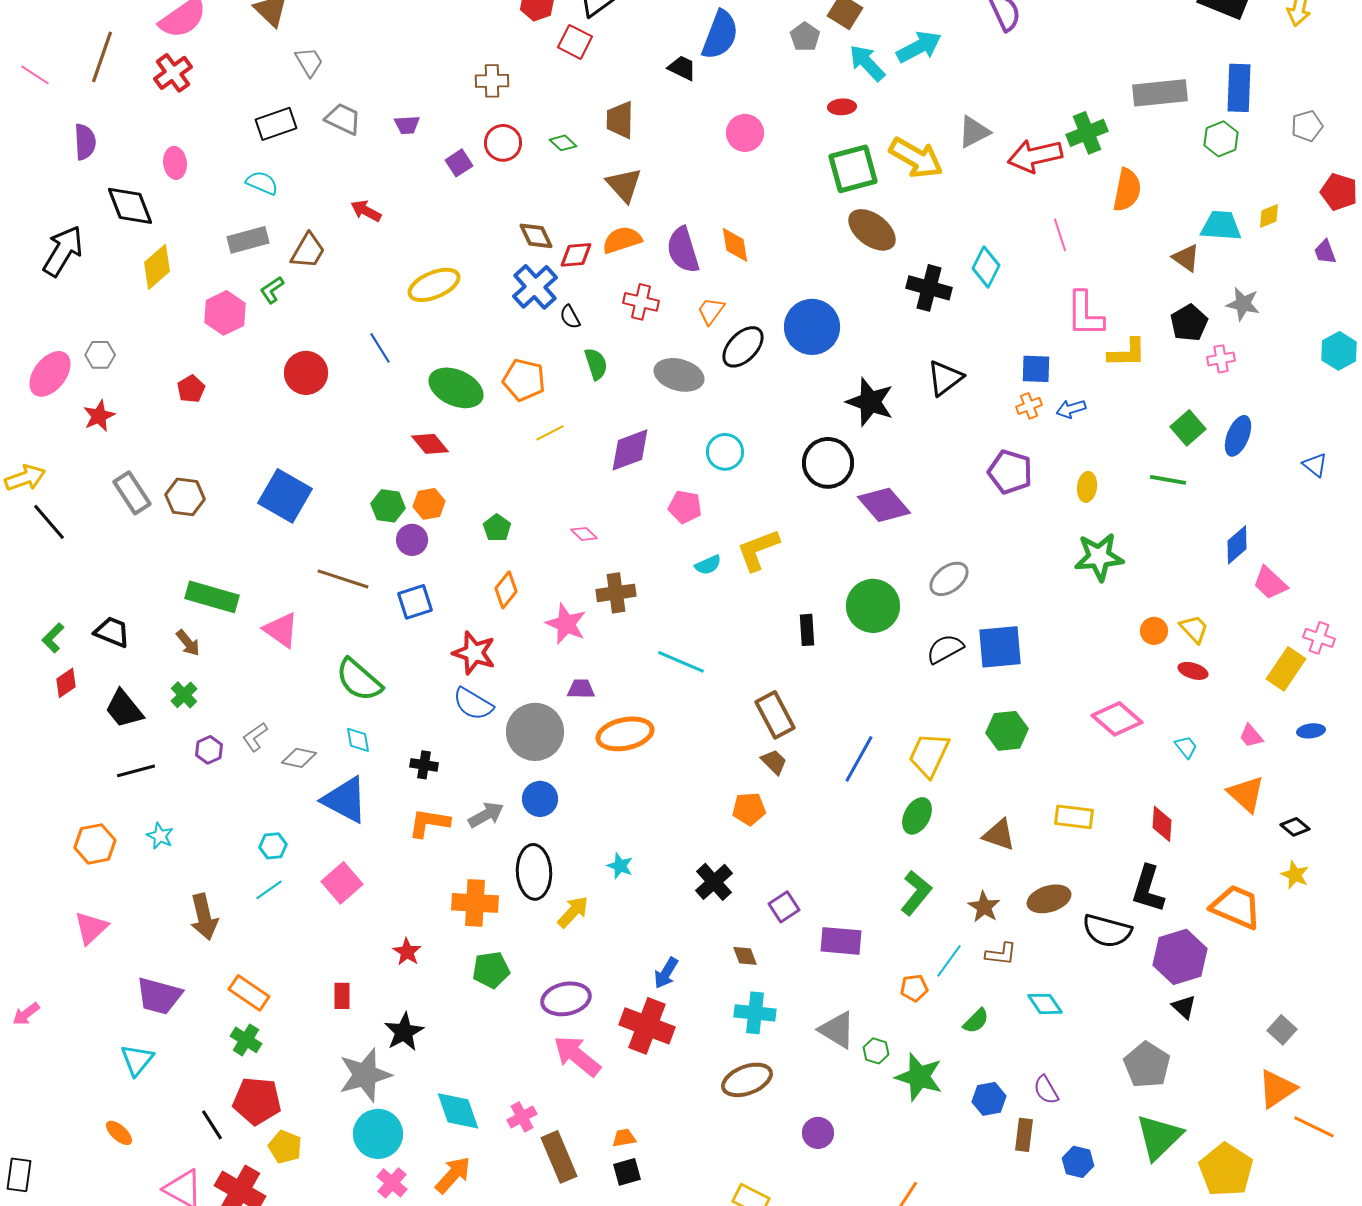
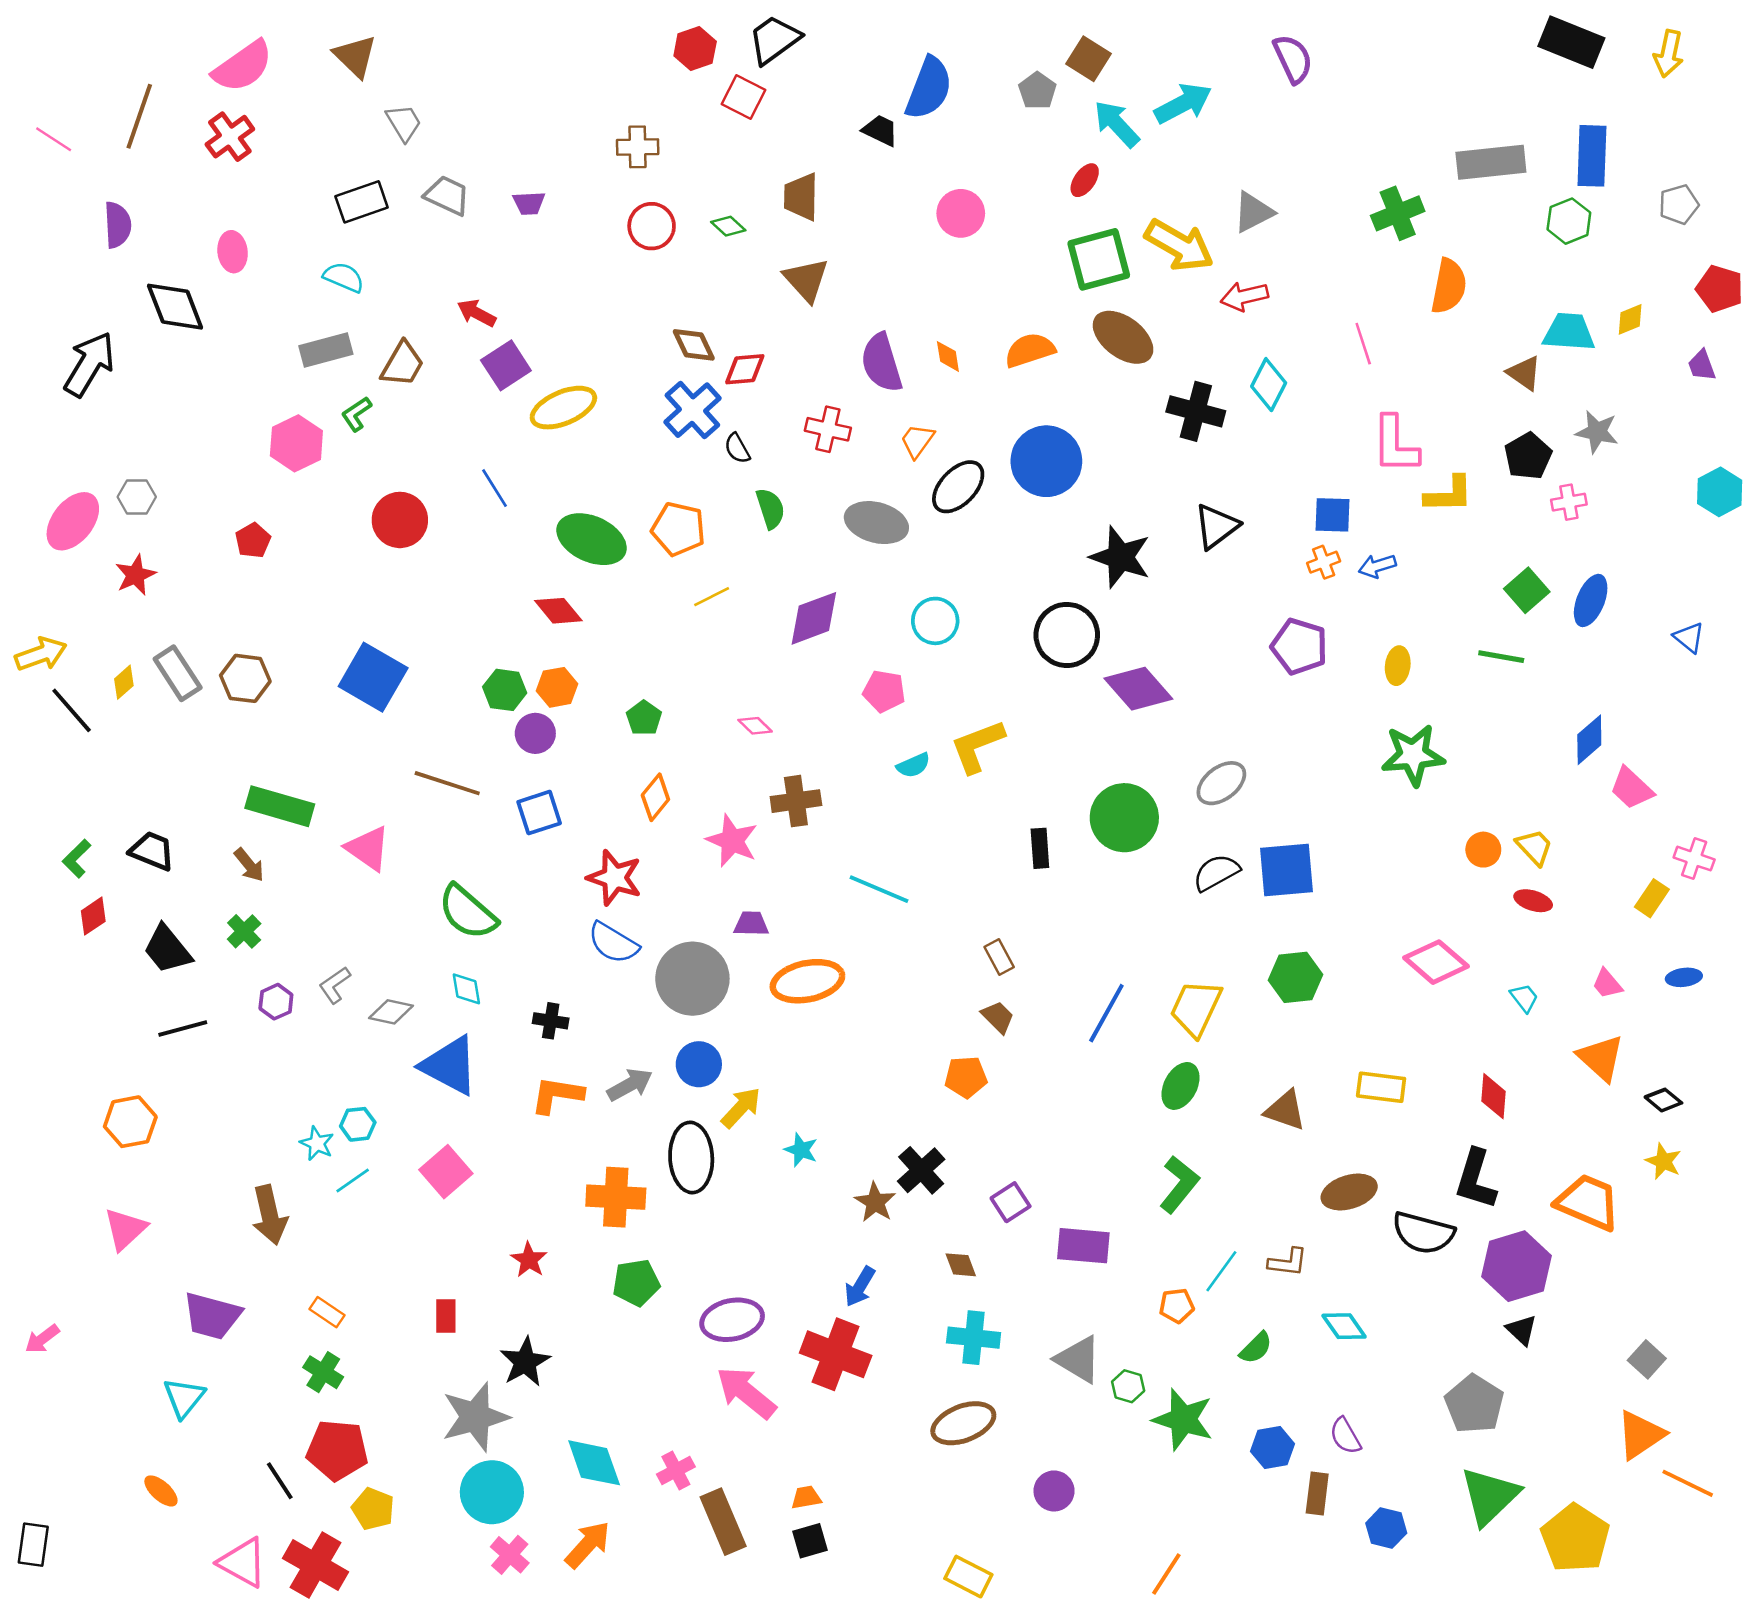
red ellipse: (842, 107) -> (1085, 180), turned -52
red arrow: (1035, 156) -> (1244, 296), moved, size x0.7
purple square: (459, 163) -> (506, 365), moved, size x1.4
orange semicircle: (622, 240) -> (1030, 350), moved
orange diamond: (735, 245) -> (948, 356), size x0.7
yellow diamond: (157, 267) -> (124, 682), moved, size x0.6
yellow rectangle: (1286, 669) -> (1652, 898), size x0.7
brown rectangle: (775, 715) -> (999, 957), size x0.6
cyan star: (160, 836) -> (317, 1143), moved
brown star: (984, 907) -> (875, 1202), moved
yellow arrow: (573, 912) -> (741, 1108), moved
orange rectangle: (249, 993) -> (327, 1312), size x0.7

